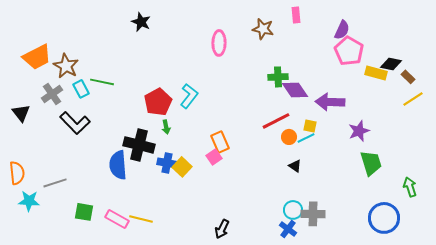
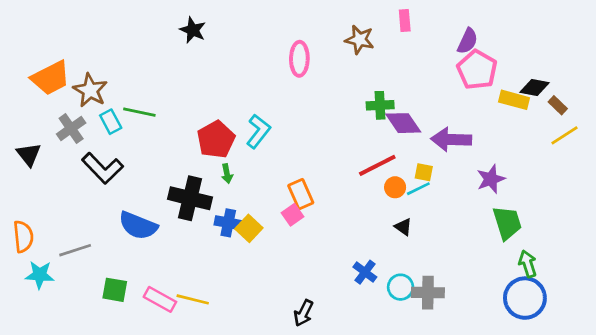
blue semicircle: (118, 165) -> (138, 226), moved, turned -64
green arrow: (410, 187) -> (528, 264), moved
blue cross: (288, 229) -> (365, 272), moved

